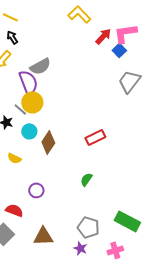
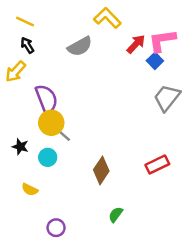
gray semicircle: (40, 66) -> (80, 46), moved
gray line: (20, 109) -> (63, 135), moved
red rectangle: (95, 137) -> (157, 164), moved
brown diamond: (48, 142) -> (101, 170), moved

